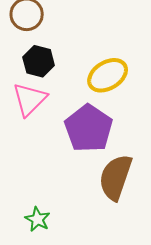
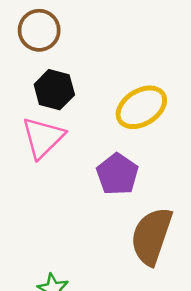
purple pentagon: (89, 128) -> (117, 174), size x0.7

